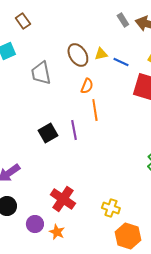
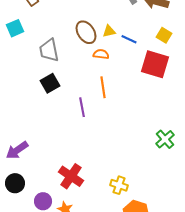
orange semicircle: (87, 86) -> (101, 54), moved, turned -105
black square: (48, 133) -> (50, 83), moved

